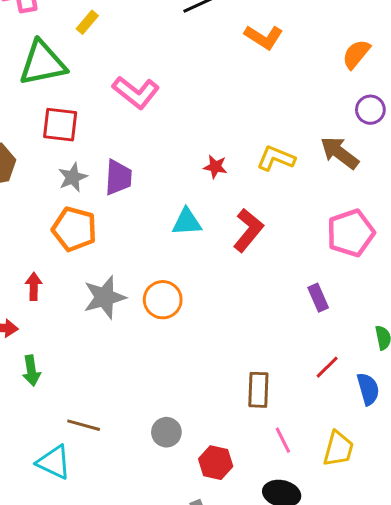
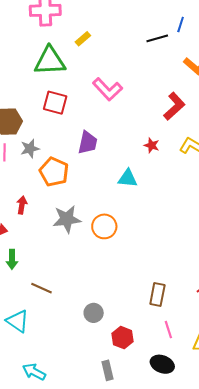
gray star: (73, 177) -> (30, 149), moved
red L-shape: (248, 230) -> (174, 106), moved
brown line: (84, 425) -> (42, 288), moved

